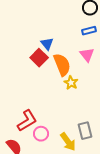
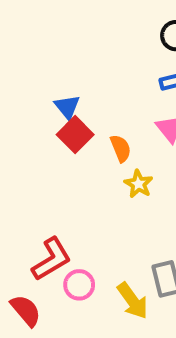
blue triangle: (47, 44) -> (67, 107), moved
orange semicircle: (62, 65) -> (121, 148), size x0.6

